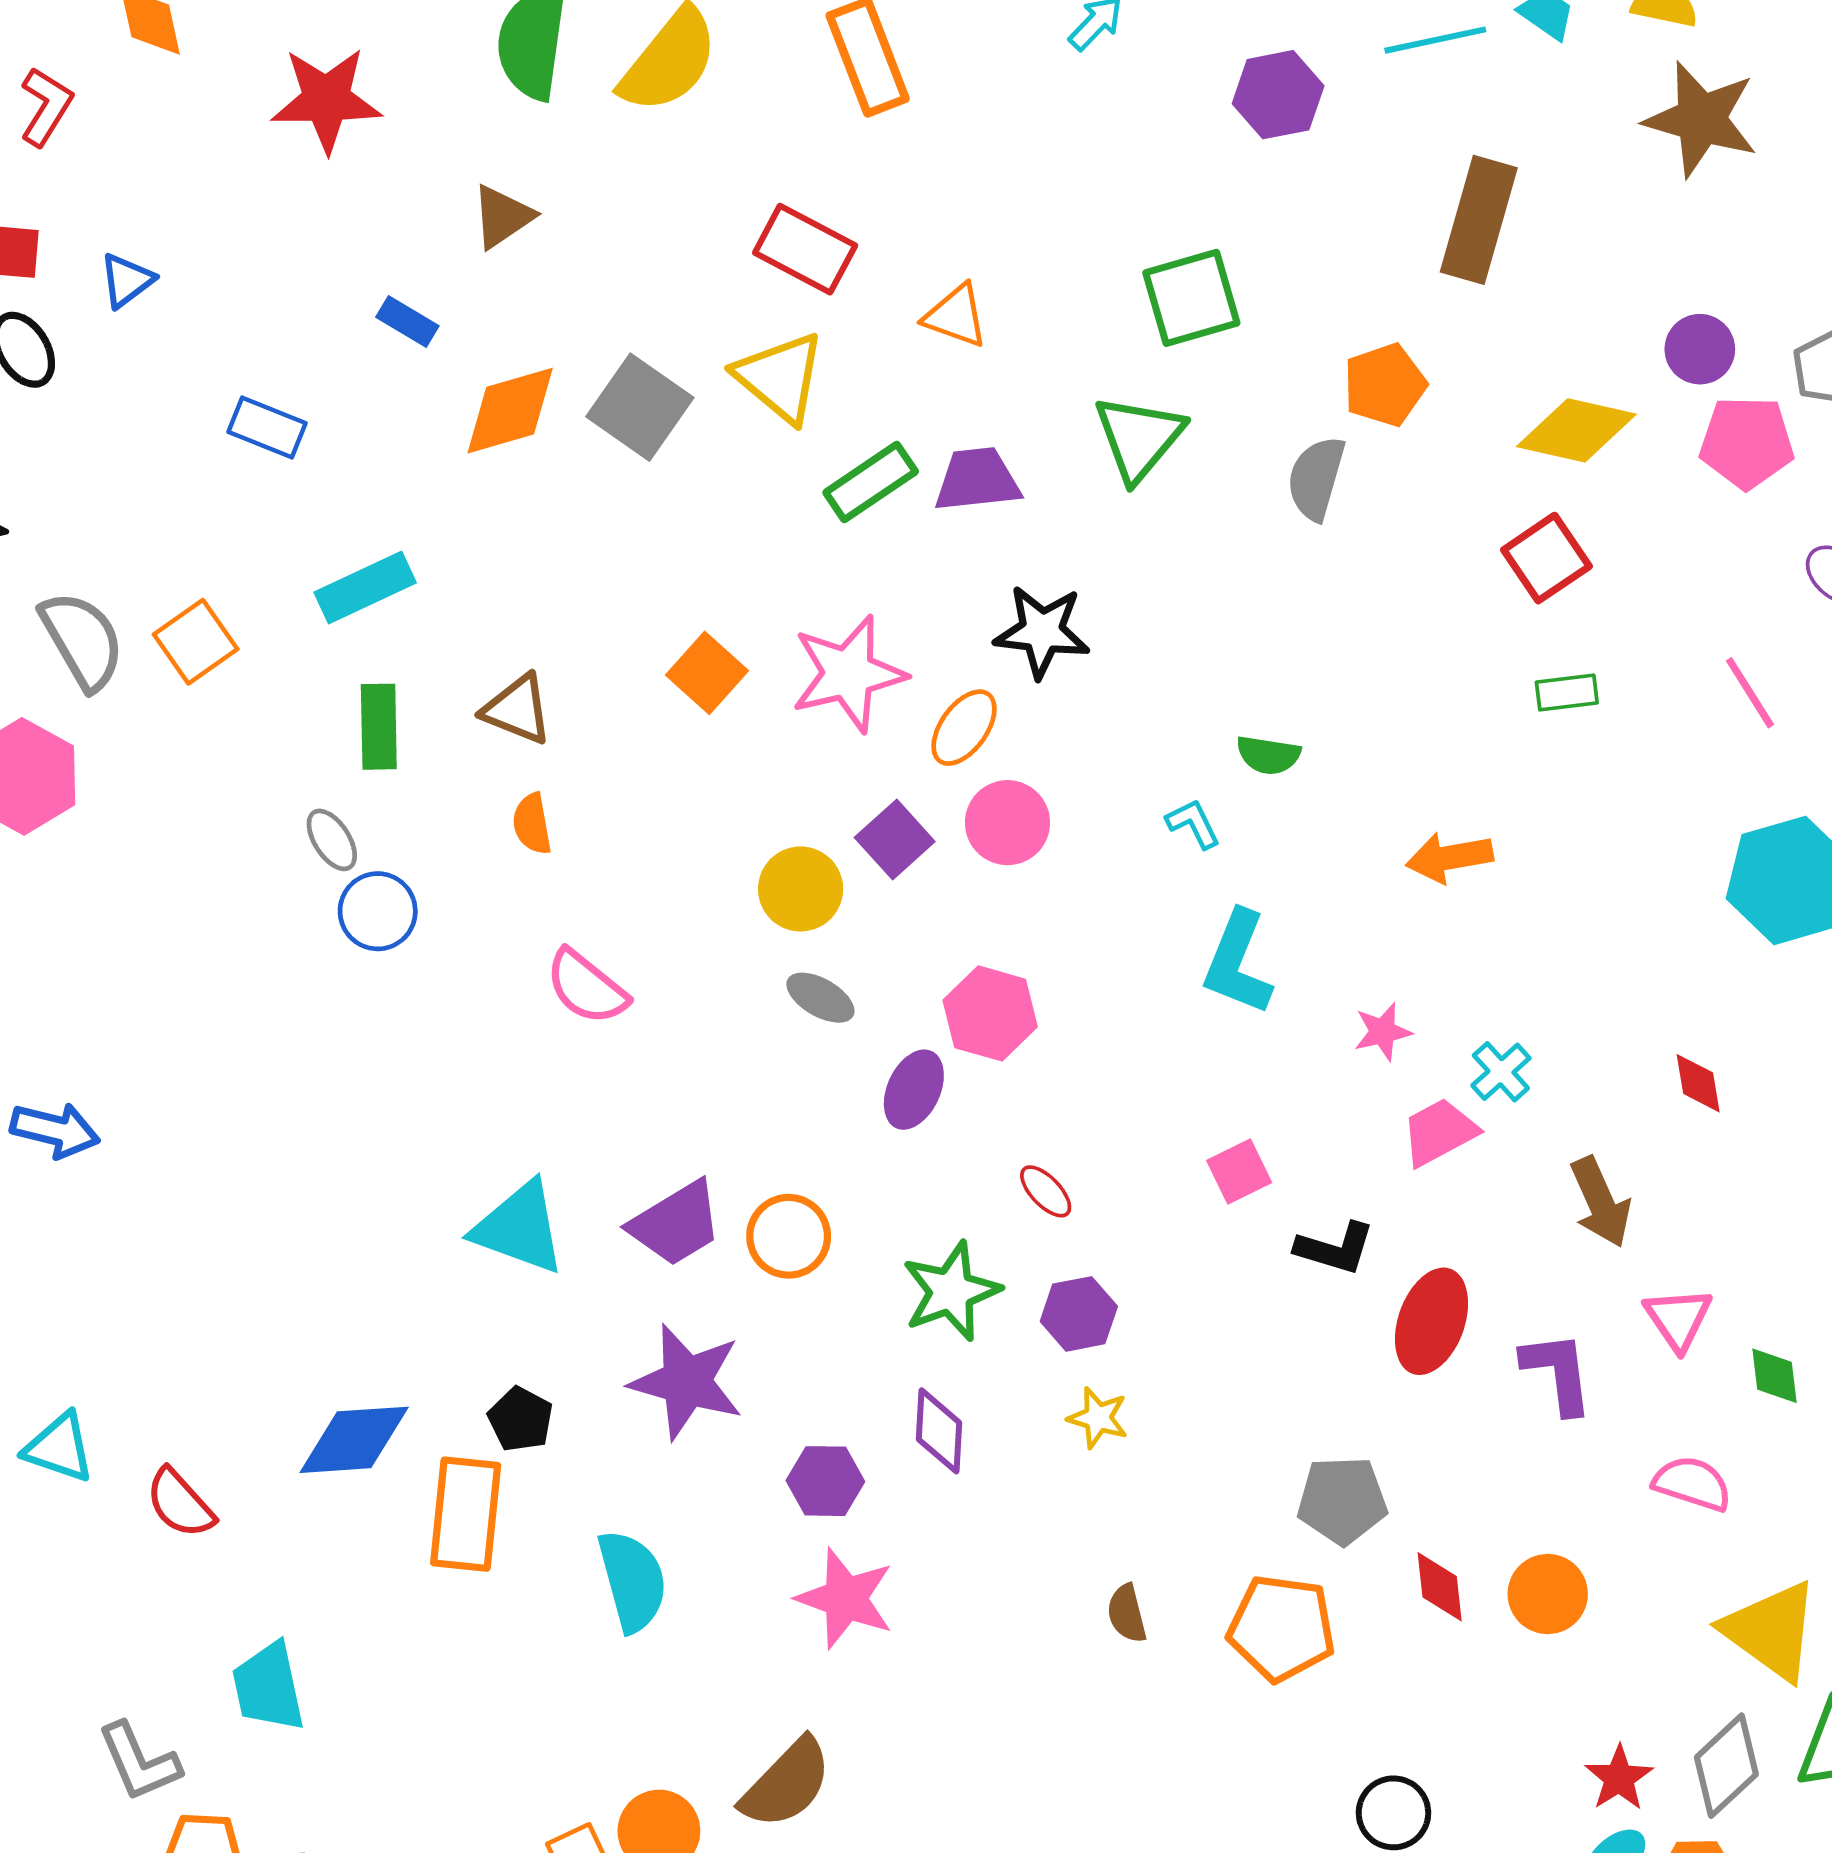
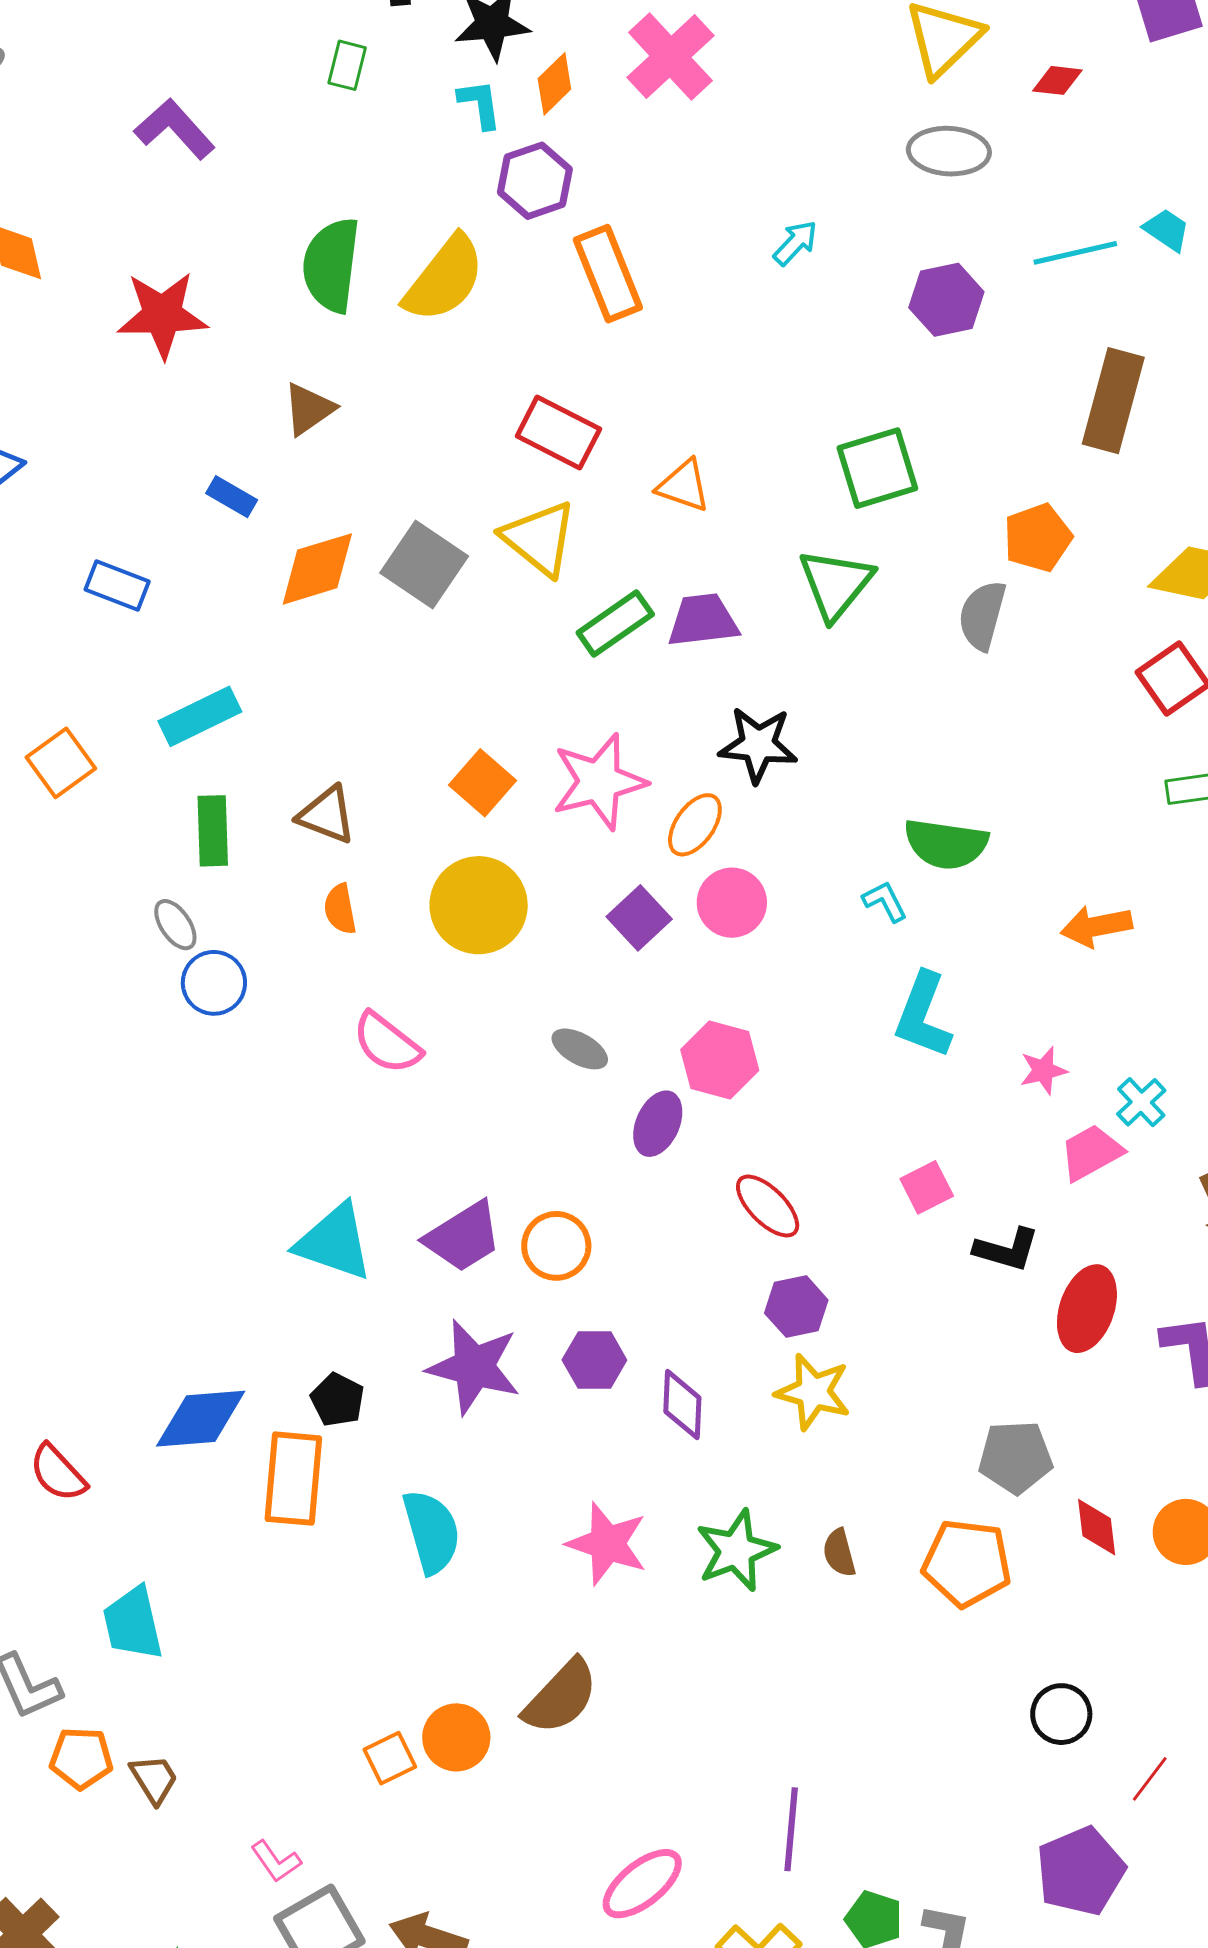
green semicircle: (1268, 755) -> (946, 844), size x1.6
yellow circle: (801, 889) -> (479, 905), moved, size x1.4
red ellipse: (1046, 1191) -> (768, 1206), size x1.5
green star: (951, 1291) -> (736, 1550), moved
yellow star: (1098, 1418) -> (813, 1392), size x1.5
purple hexagon: (825, 1481) -> (594, 1360), moved

